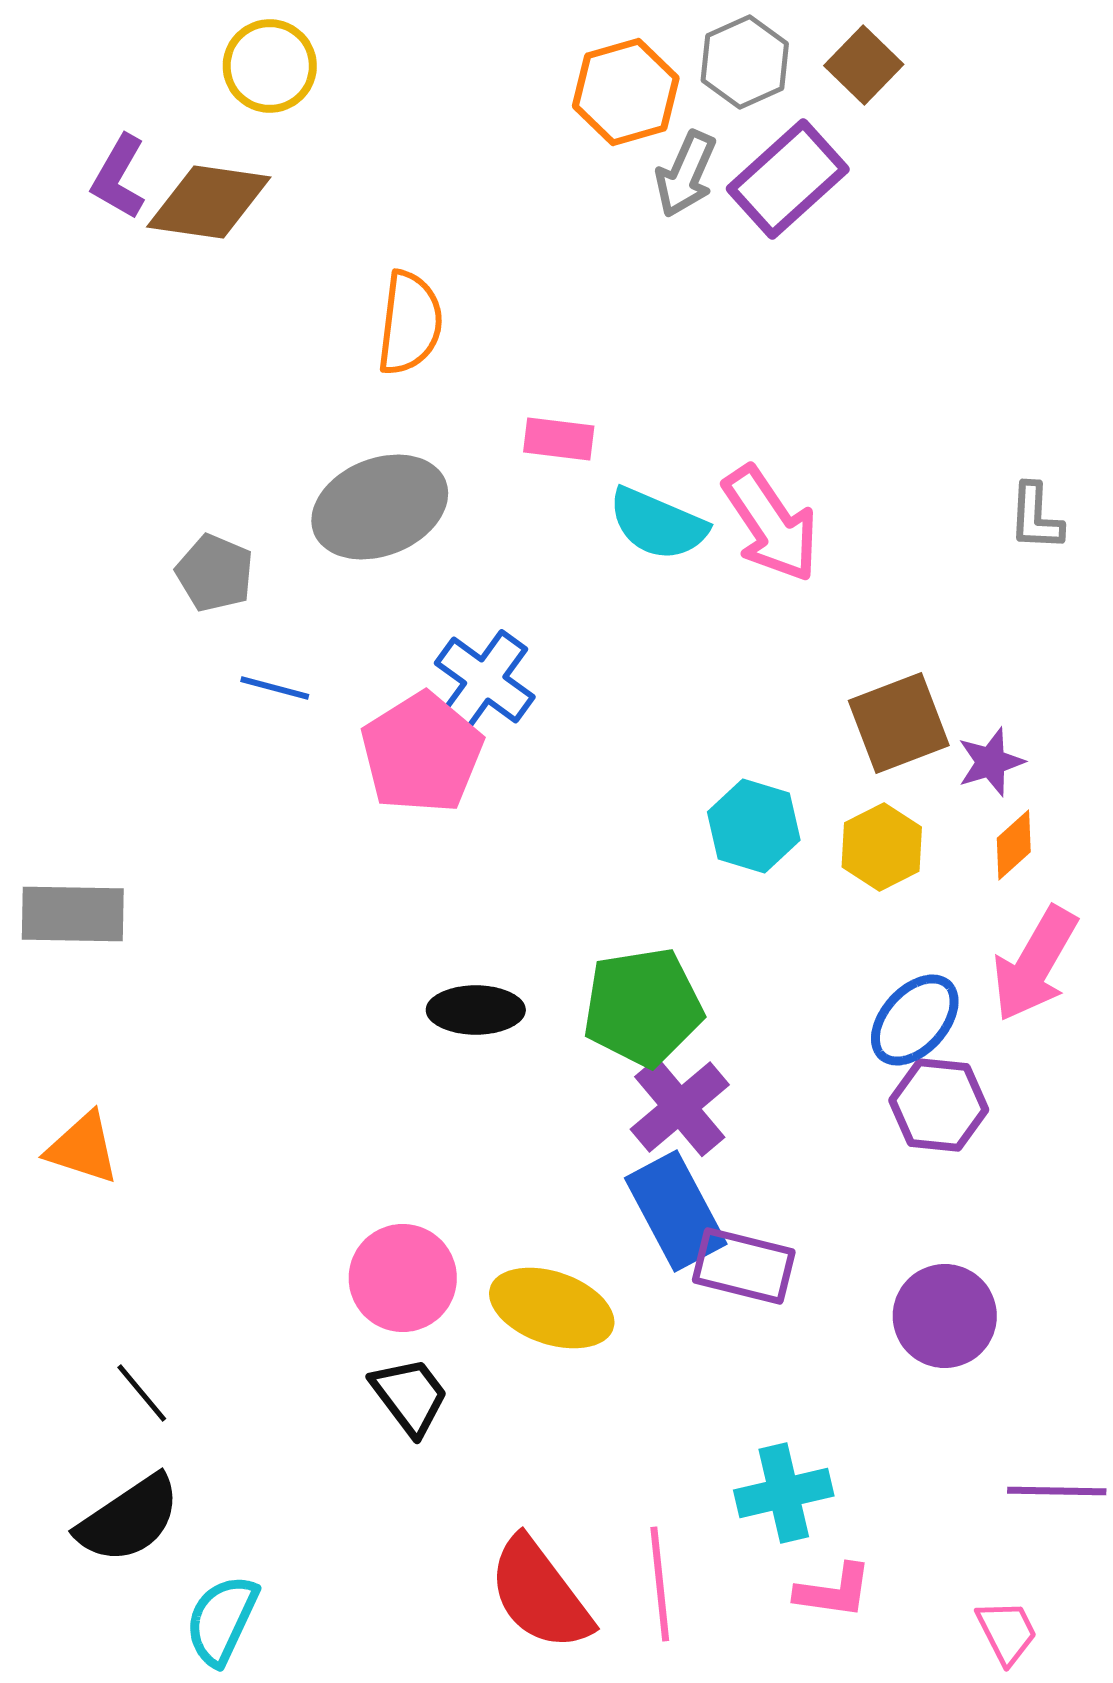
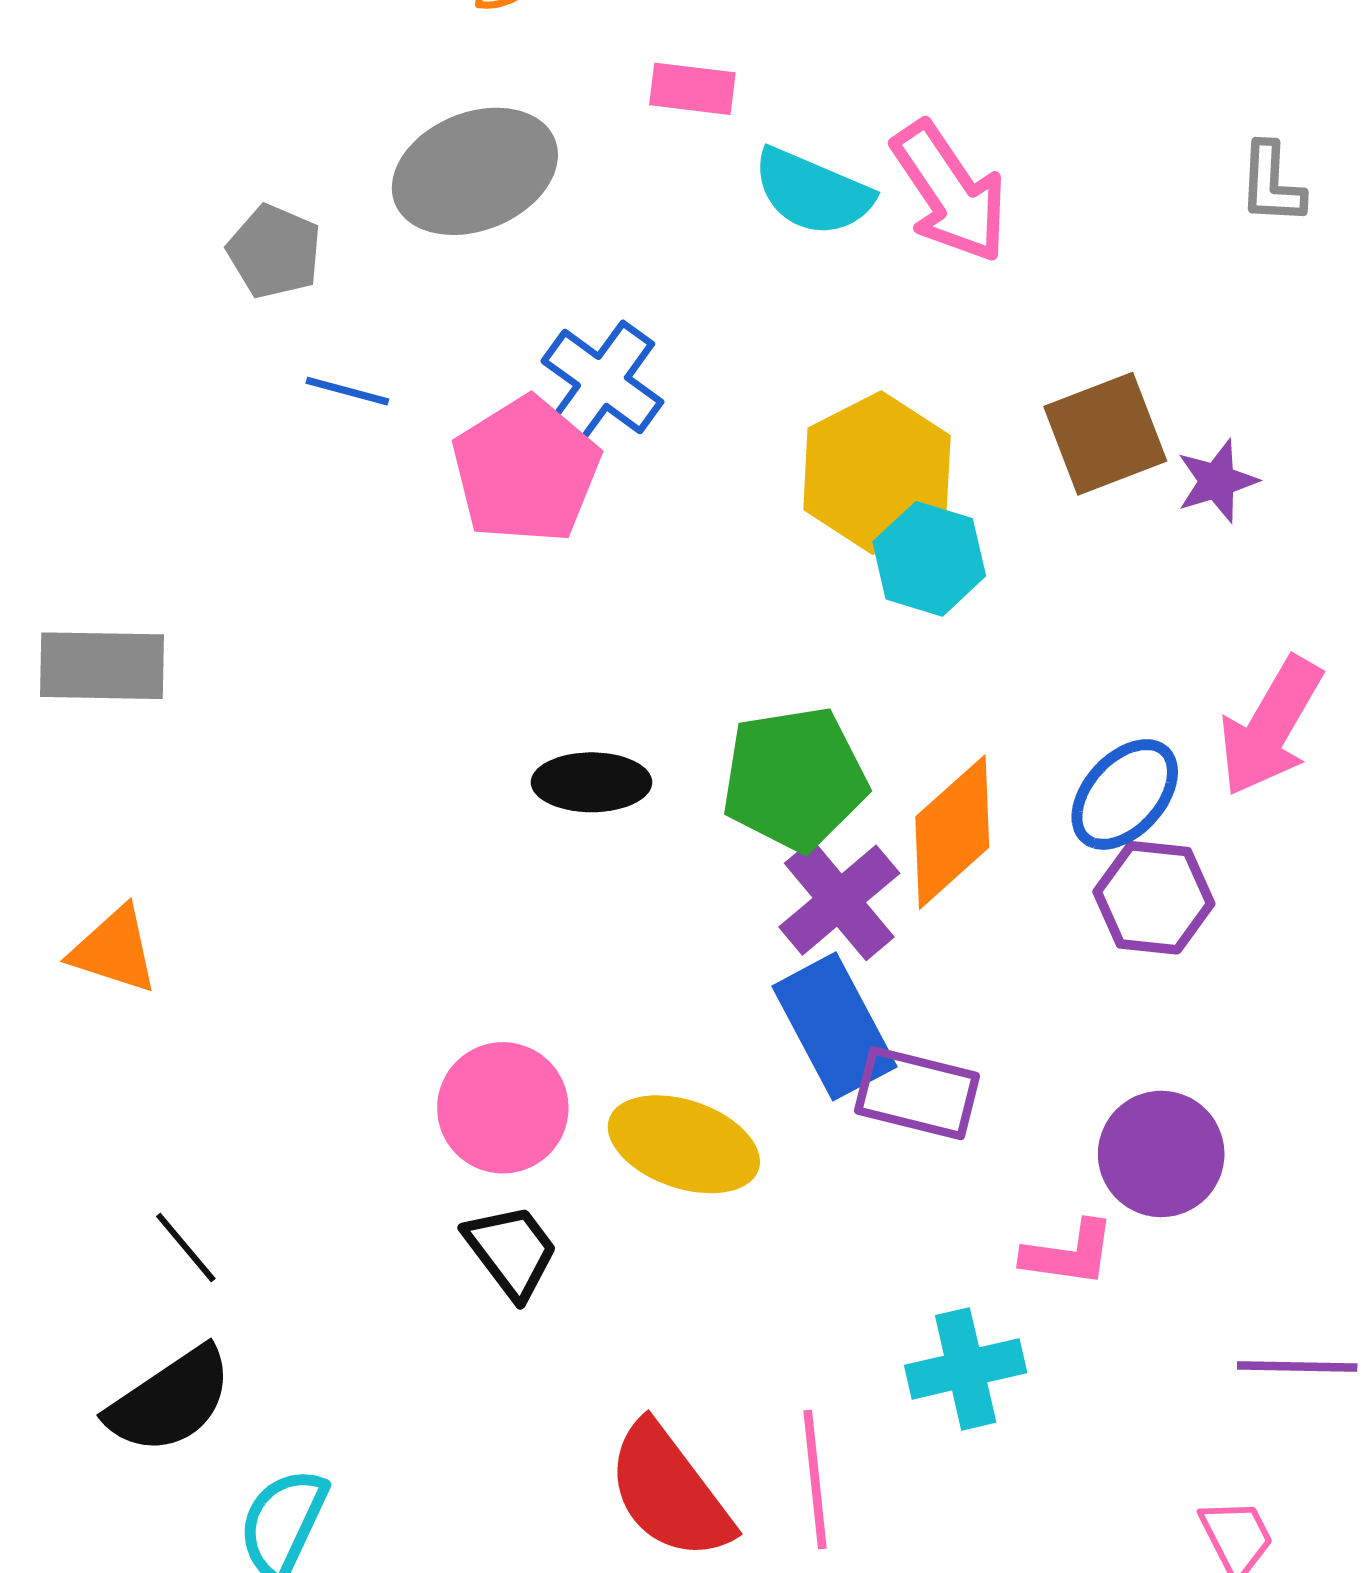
orange diamond: (1014, 845) -> (952, 832), moved, size x1.8
yellow hexagon: (882, 847) -> (877, 473), moved, size x1.5
pink L-shape: (834, 1591) -> (1069, 1254), moved

